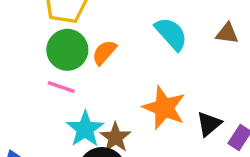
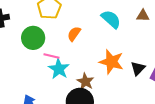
green circle: (67, 50) -> (33, 38), moved
cyan star: (85, 129) -> (59, 69), moved

